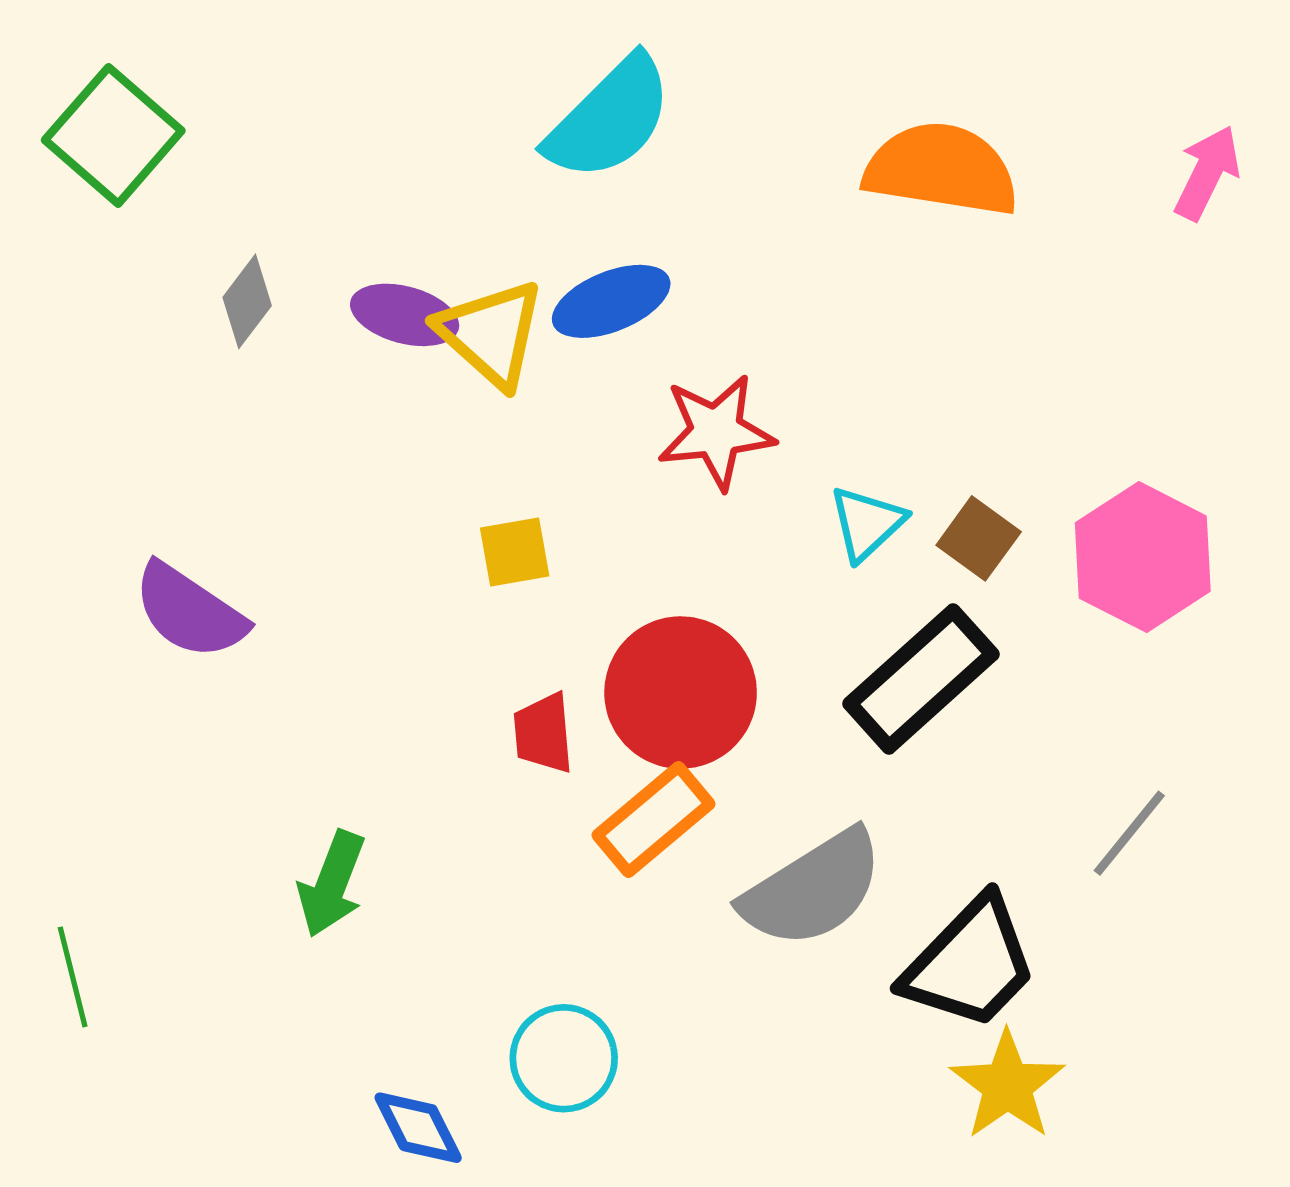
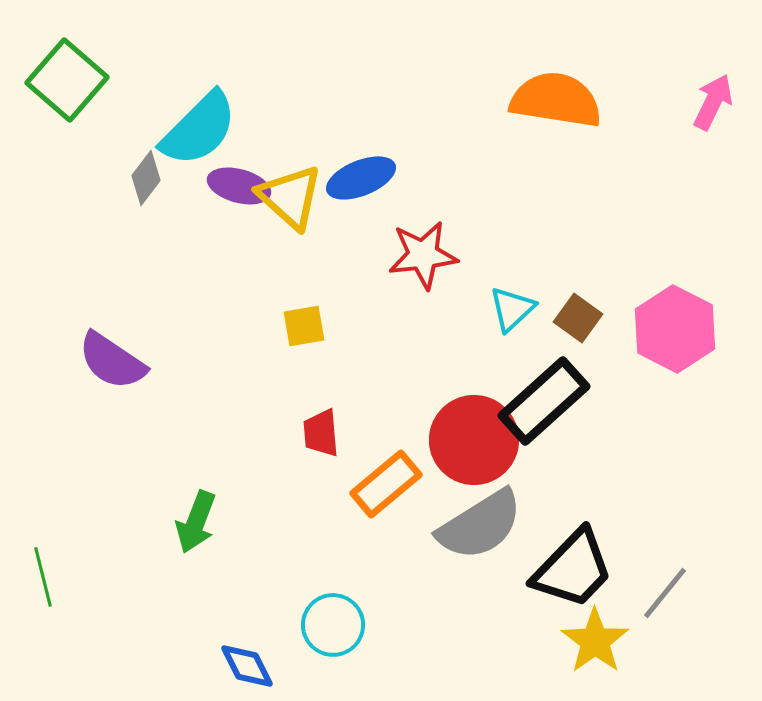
cyan semicircle: (609, 119) -> (199, 129), moved
red circle: (681, 693) -> (474, 440), moved
gray line: (1129, 833) -> (665, 593), moved

